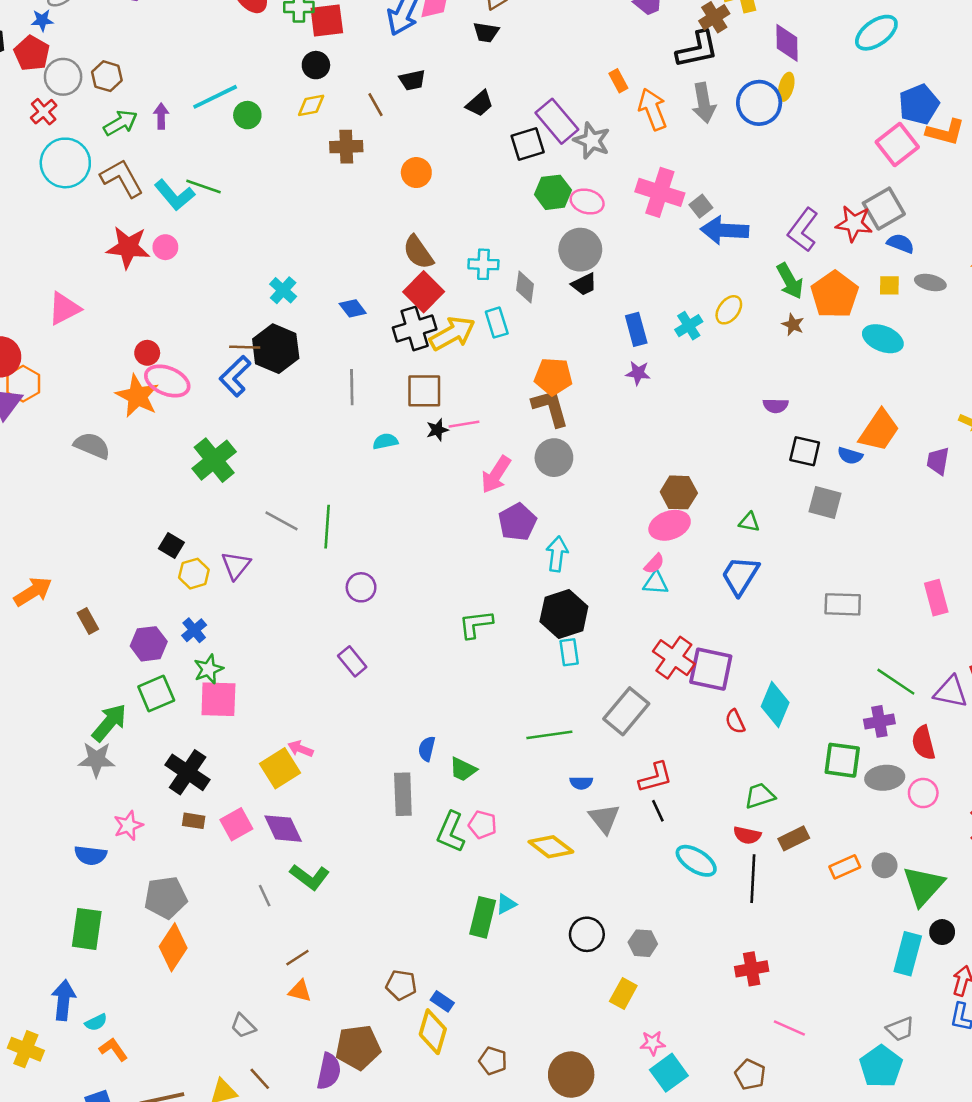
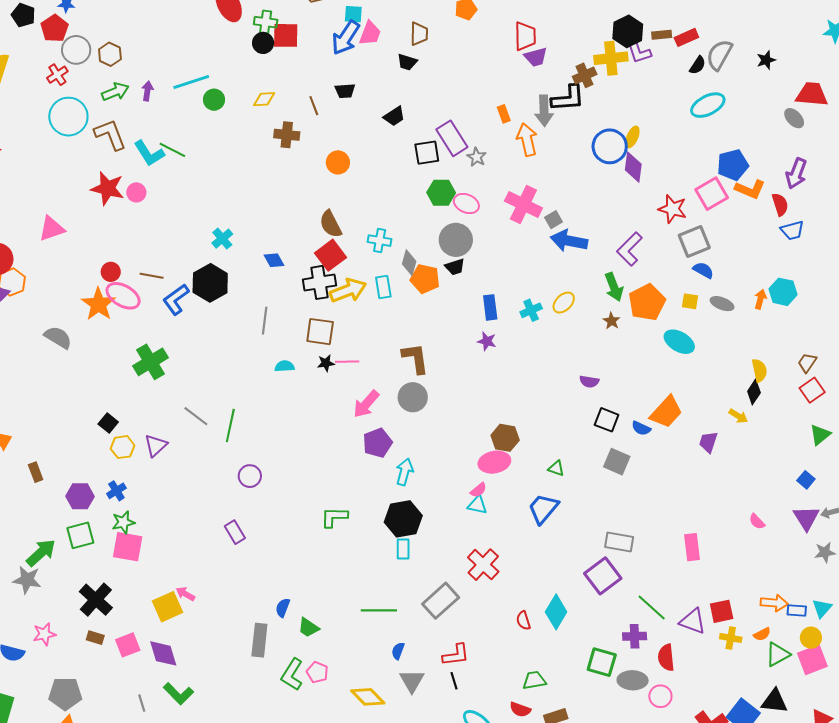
purple diamond: (787, 43) -> (633, 167), moved
black circle: (316, 65) -> (263, 43), moved
gray arrow: (704, 103) -> (544, 111), moved
gray star: (592, 141) -> (477, 157), size x0.7
red star: (854, 224) -> (672, 209), moved
brown line: (245, 347) -> (152, 276), moved
orange pentagon: (553, 376) -> (425, 279), moved
purple square: (711, 669) -> (603, 576), moved, turned 33
blue semicircle: (581, 783) -> (398, 651), turned 102

